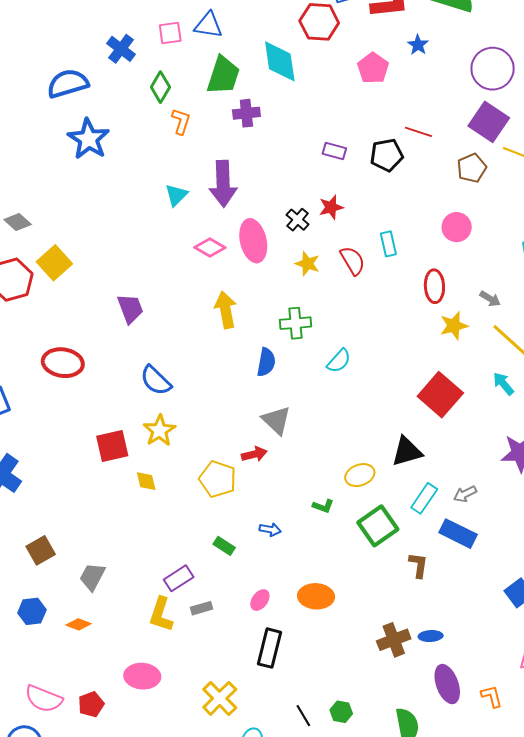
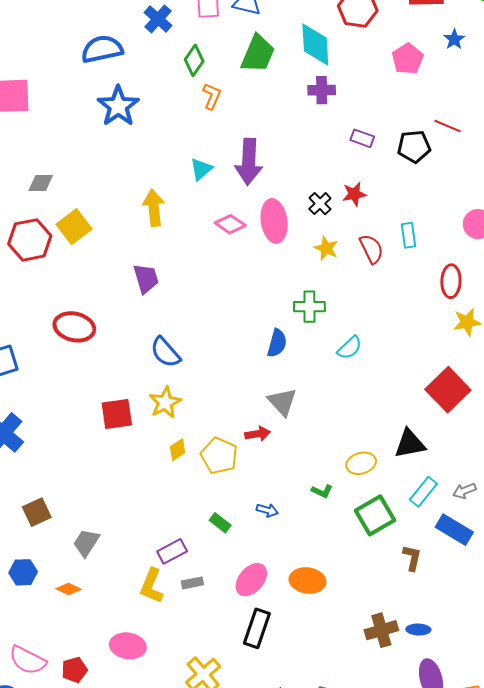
purple cross: (246, 113) -> (322, 90), moved
gray diamond: (18, 222) -> (41, 183), turned -48
yellow arrow: (226, 310) -> (154, 208), moved
yellow diamond: (146, 481) -> (178, 450), moved, turned 65
pink ellipse: (260, 600) -> (251, 580), size x1.6

